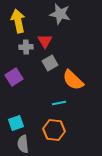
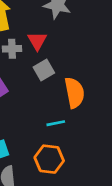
orange semicircle: (73, 80) -> (74, 93), turned -145

